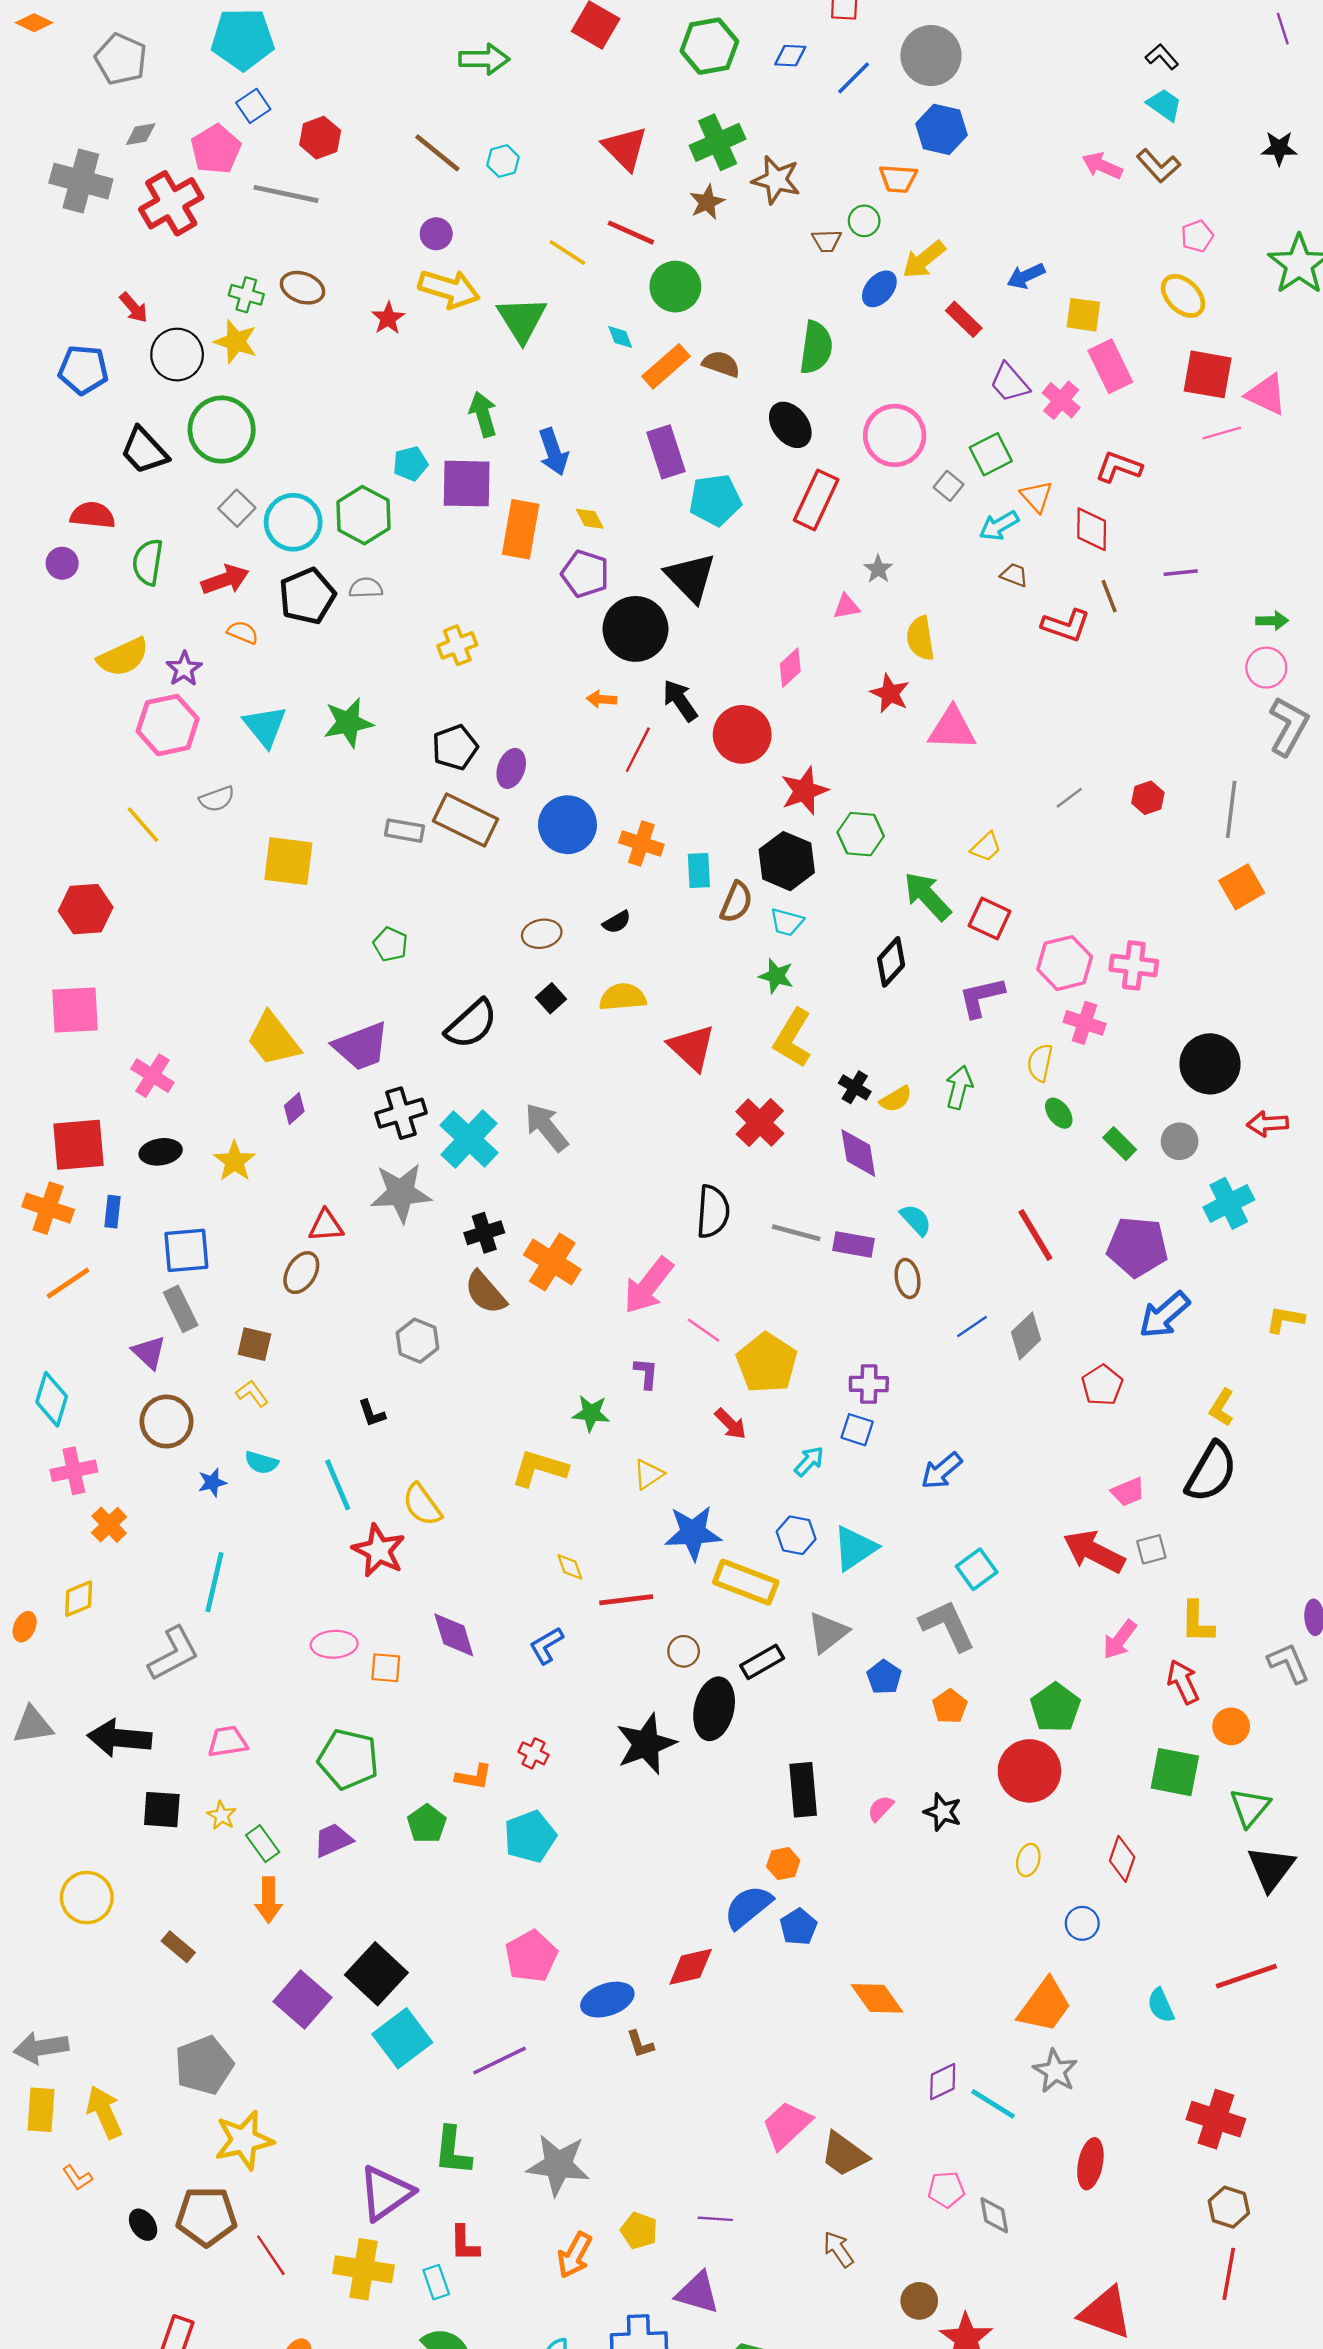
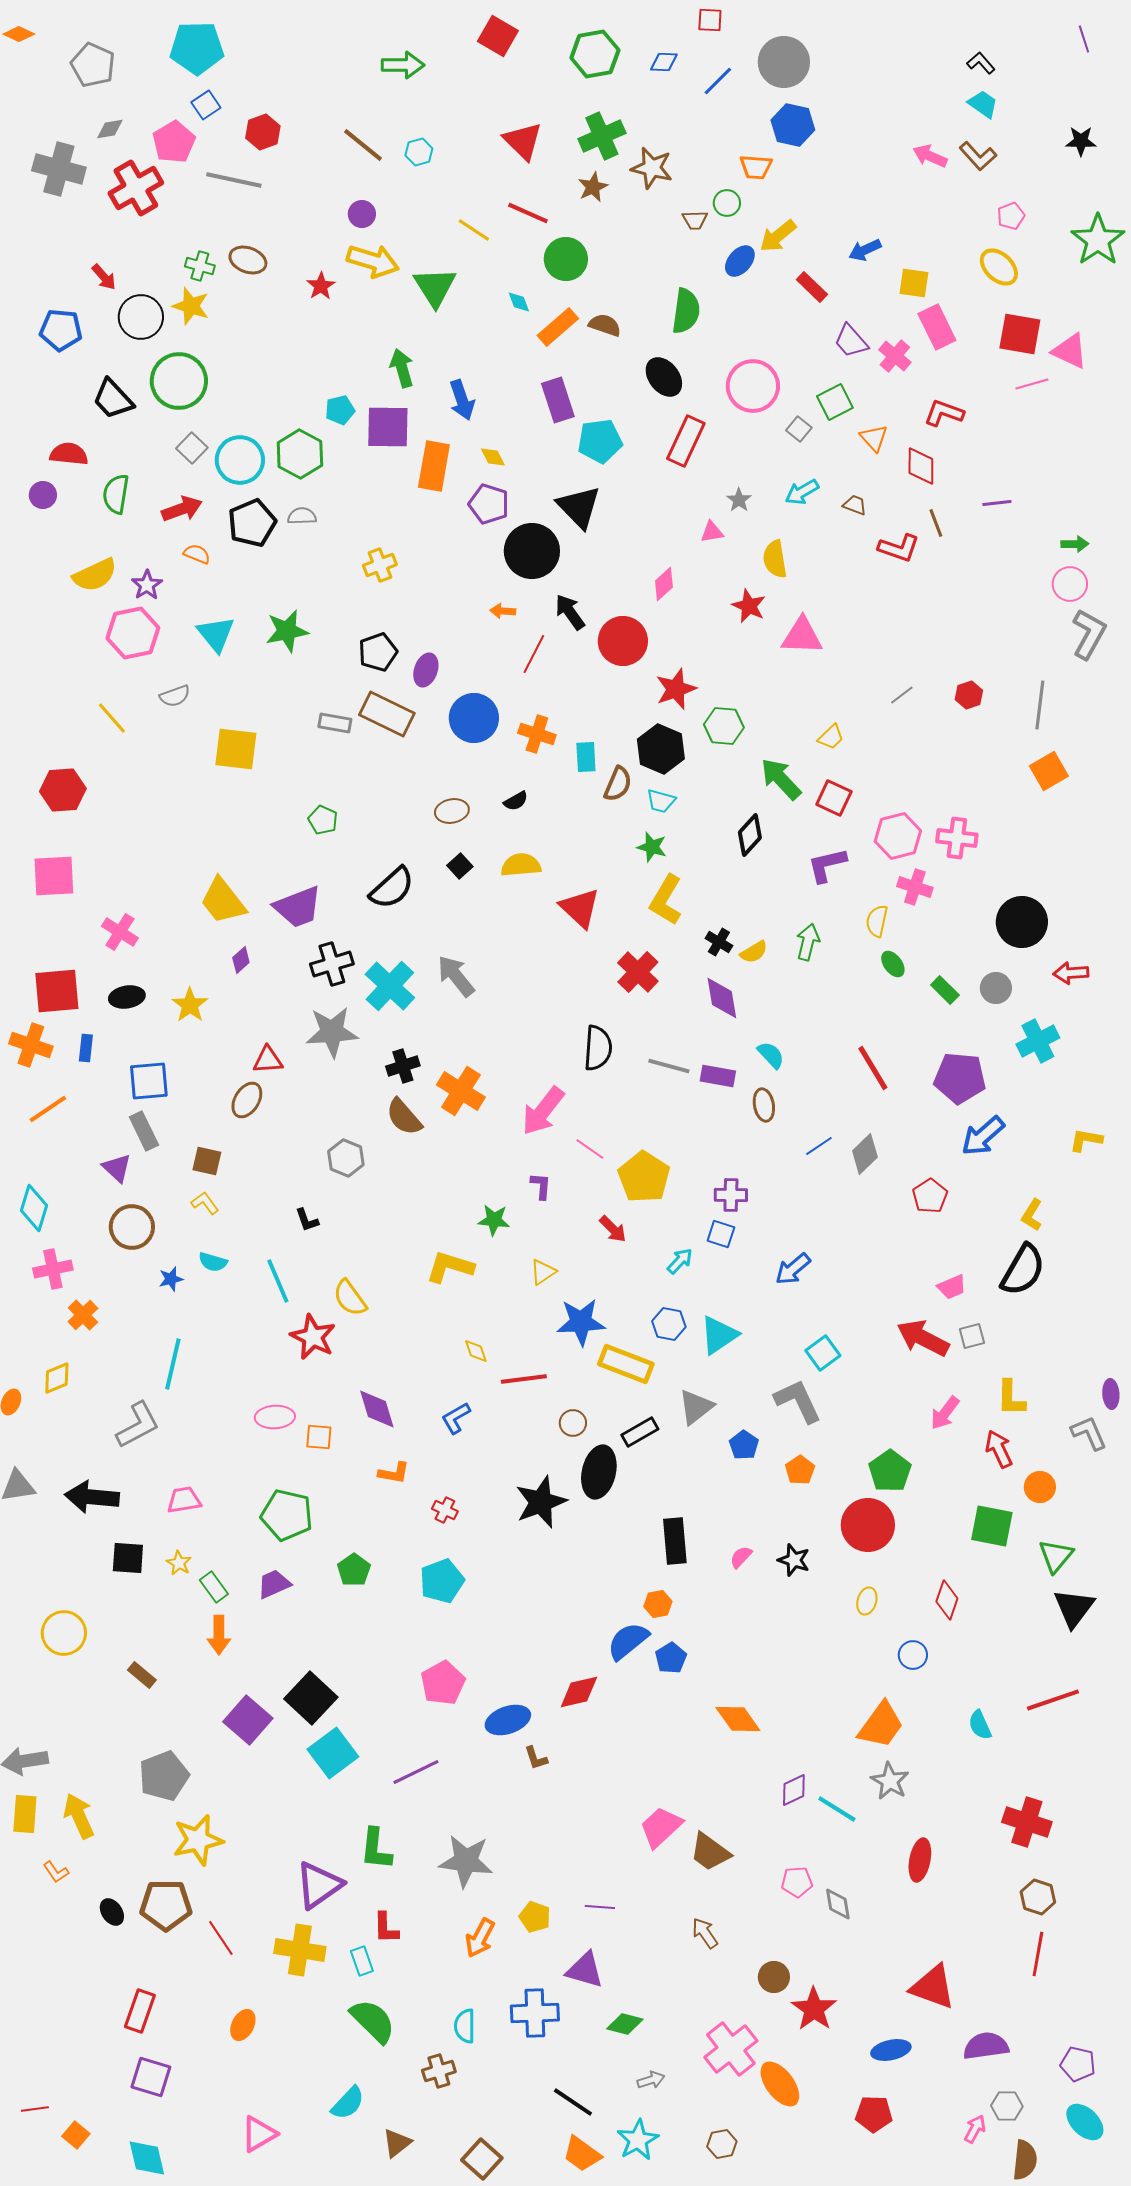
cyan arrow: (999, 526) -> (802, 492), moved
orange L-shape: (474, 1777) -> (394, 1473), moved

